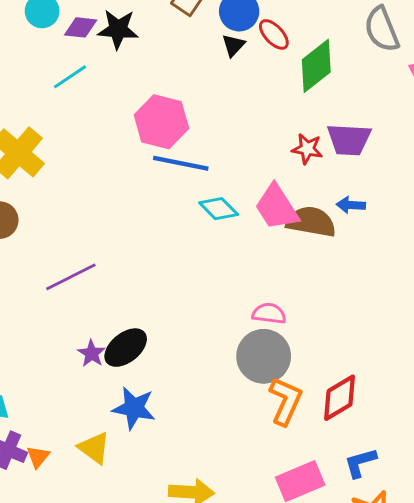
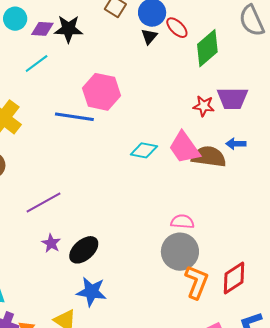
blue line: (181, 163) -> (74, 117), moved
cyan diamond: (219, 209) -> (144, 150), turned -32
purple star: (92, 353) -> (51, 243), moved

